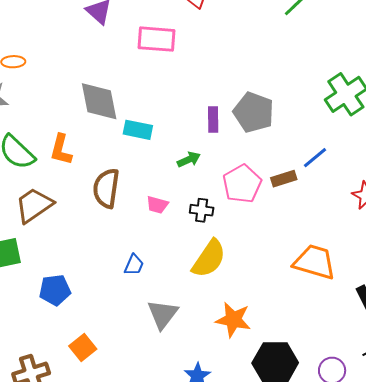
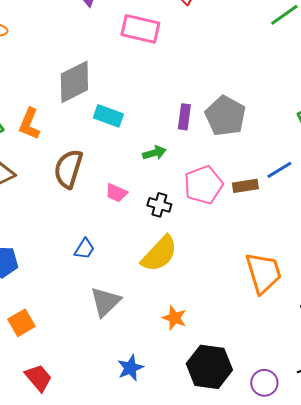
gray diamond: (99, 101) -> (74, 82), turned 66
orange trapezoid: (315, 262) -> (263, 273), turned 48
orange star: (233, 320) -> (174, 318), size x0.7

